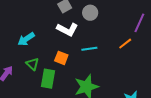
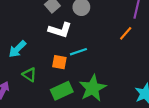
cyan line: (89, 49) -> (78, 52), moved
green rectangle: (48, 79) -> (62, 91), moved, turned 66

